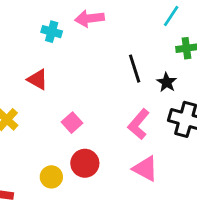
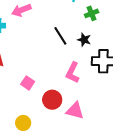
red circle: (85, 163) -> (52, 100), moved
pink triangle: (145, 169) -> (75, 111), moved

